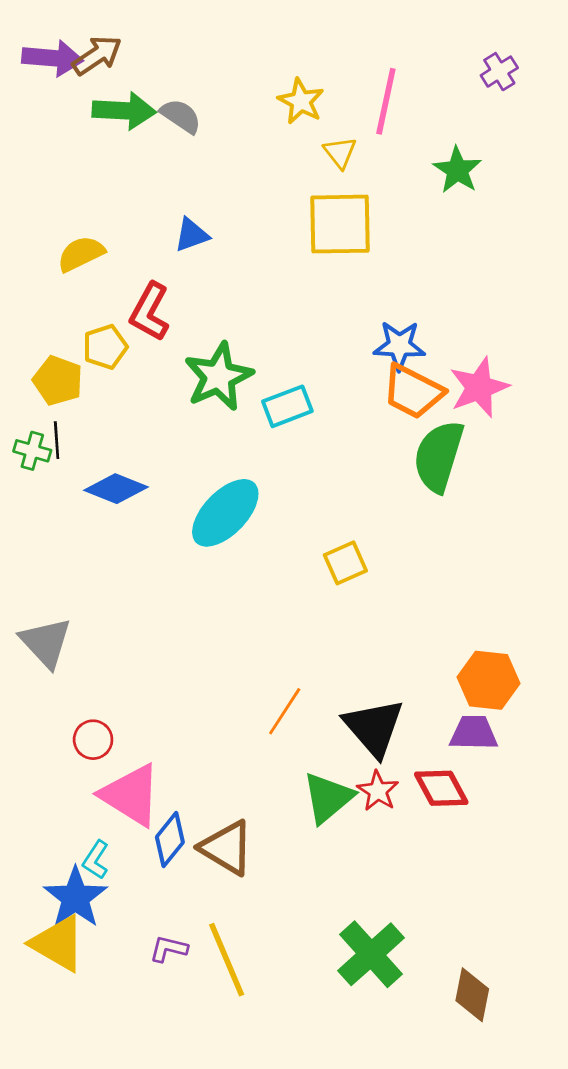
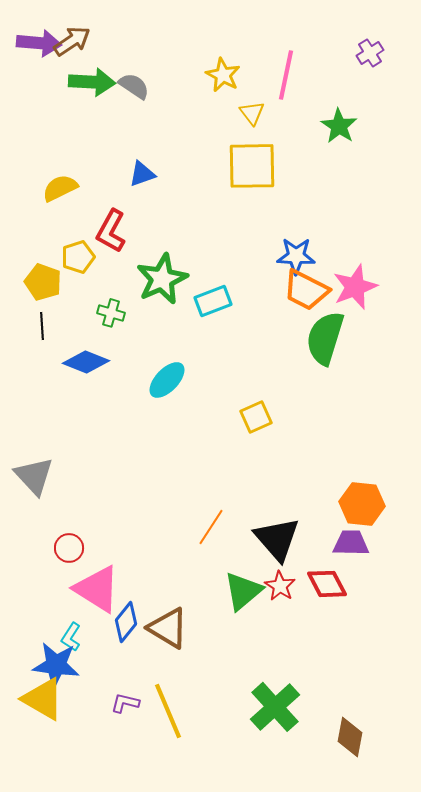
green cross: (32, 451) -> (111, 313), moved
cyan ellipse: (225, 513) -> (167, 380), size x0.7
blue star: (75, 898) -> (56, 665), turned -30

